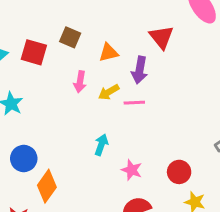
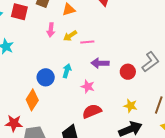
purple arrow: (140, 70) -> (100, 63), moved, turned 84
blue circle: (24, 159) -> (46, 77), moved
red circle: (179, 172) -> (128, 72), moved

